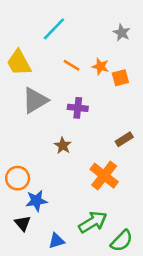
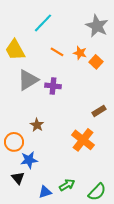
gray star: (122, 33) -> (97, 26), size x1.6
orange square: (120, 78) -> (96, 62), turned -32
purple cross: (78, 108) -> (53, 86), moved
brown star: (63, 145) -> (37, 125), moved
green arrow: (93, 222) -> (67, 185), moved, size x0.7

